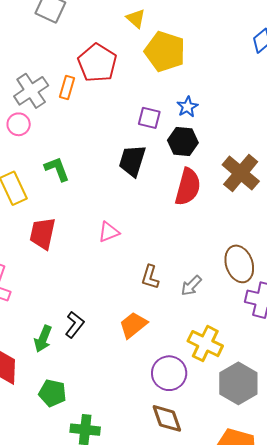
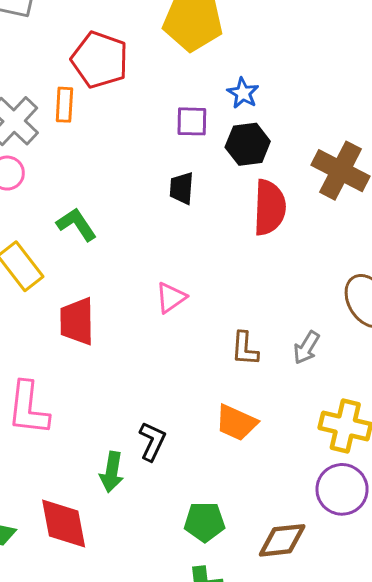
black trapezoid: (132, 161) -> (181, 188), size x0.7
orange trapezoid: (133, 325) -> (236, 423), turned -104
purple circle: (169, 373) -> (342, 489), moved
green pentagon: (53, 393) -> (205, 522), moved
brown diamond: (167, 418) -> (282, 540), moved, turned -64

